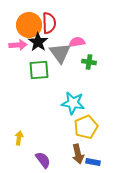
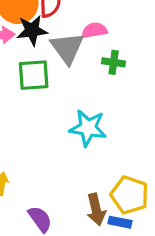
black star: (38, 42) -> (32, 30), turned 30
yellow pentagon: (86, 127) -> (130, 195), moved, turned -30

